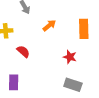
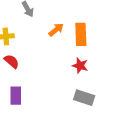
orange rectangle: (84, 29) -> (81, 34), moved
red semicircle: (23, 52) -> (12, 61), moved

